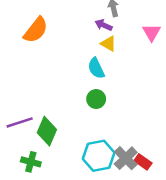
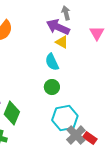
purple arrow: (104, 25) -> (58, 27), size x1.6
cyan hexagon: (99, 156) -> (65, 118), moved

